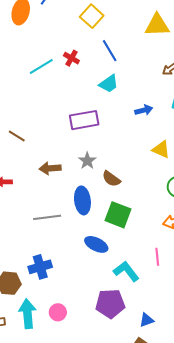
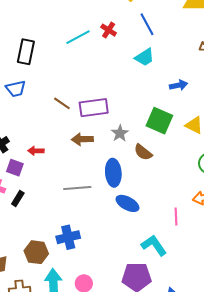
purple rectangle: (84, 120) -> (94, 108), moved
brown line: (17, 136) -> (62, 103), moved
green square: (118, 215) -> (159, 121), moved
blue ellipse: (96, 244) -> (127, 203), moved
pink line: (157, 257) -> (176, 217), moved

